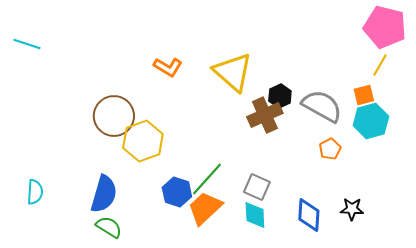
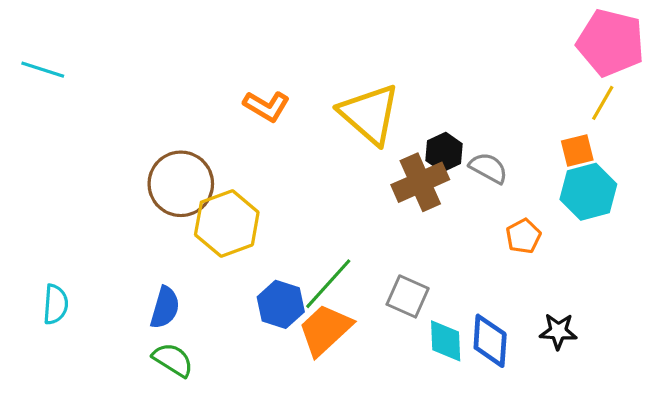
gray semicircle: (322, 106) -> (488, 168), moved, size x0.6
blue semicircle: (104, 194) -> (165, 308), size x0.7
cyan diamond: (255, 215) -> (446, 341), moved

